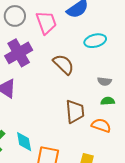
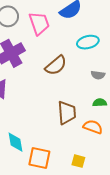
brown semicircle: (63, 64) -> (56, 65), turned 95
gray semicircle: (104, 81) -> (98, 75), moved

